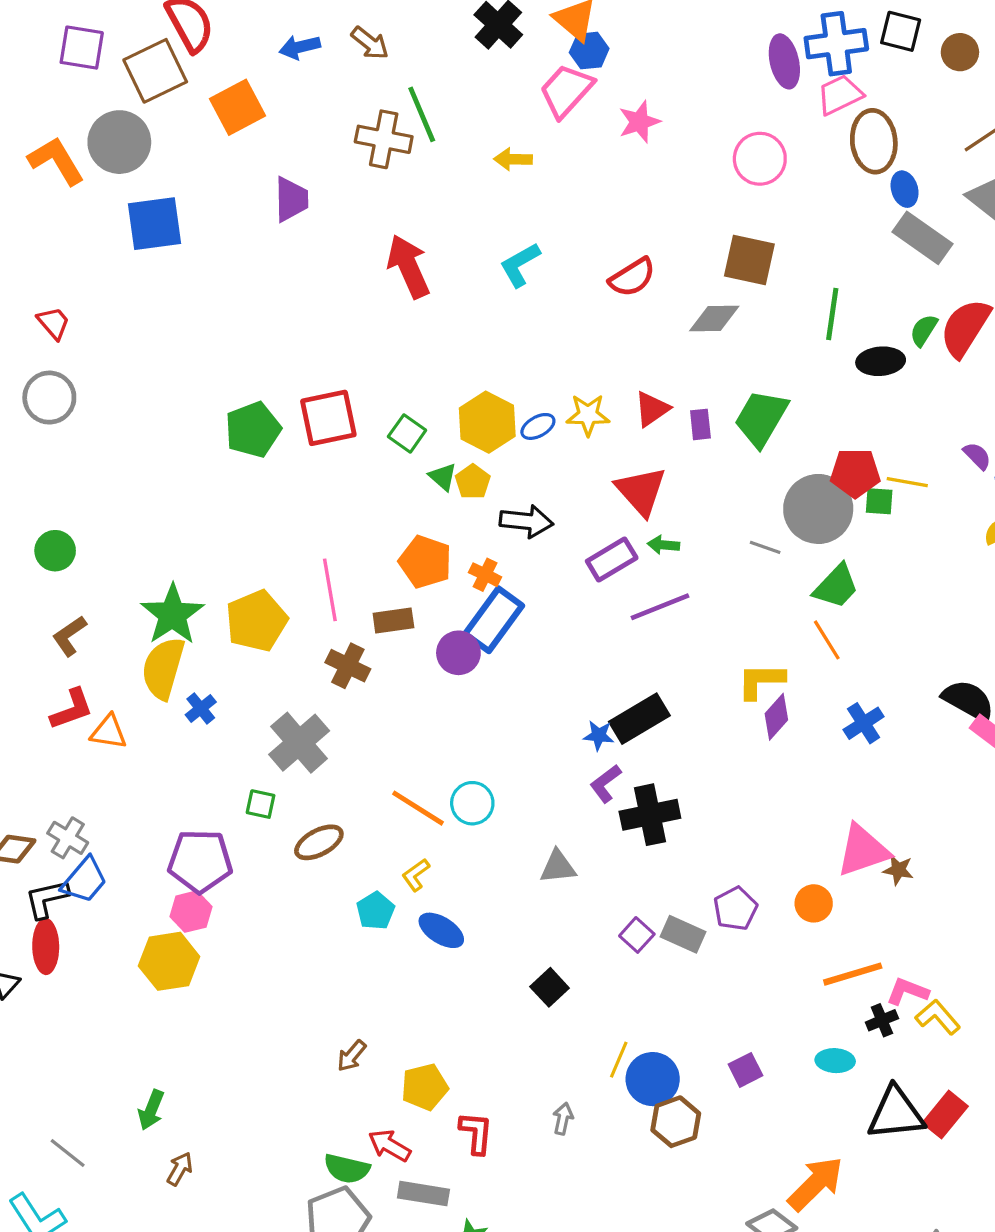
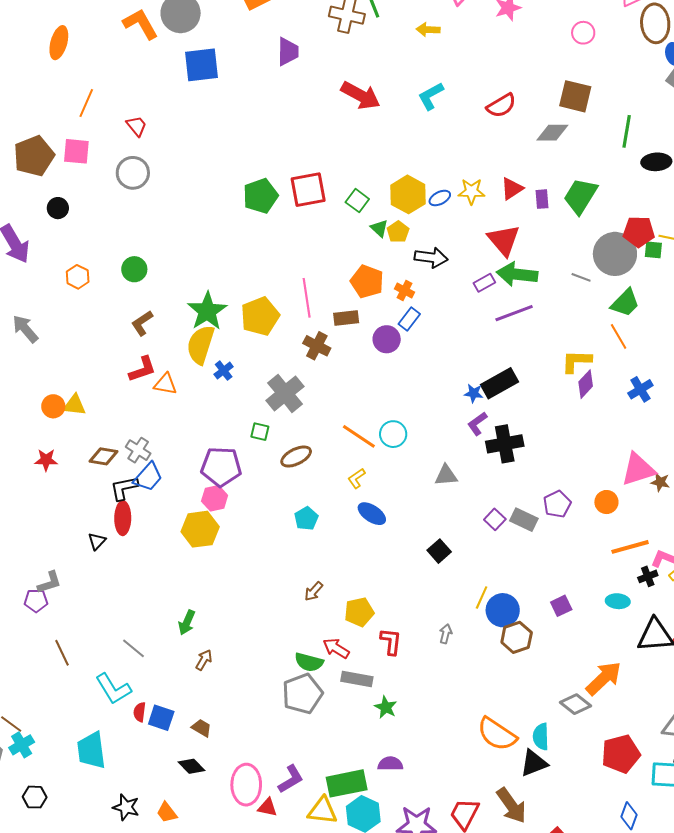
pink circle: (760, 159) -> (583, 33), size x0.7
red arrow: (408, 266) -> (361, 95), turned 141
green arrow: (663, 545) -> (517, 274), size x2.0
purple rectangle: (612, 559) -> (484, 283), size x0.7
blue rectangle: (494, 620) -> (409, 319), size x0.6
cyan pentagon: (376, 911) -> (306, 519), moved

